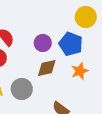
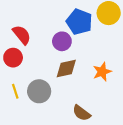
blue pentagon: (71, 44) -> (79, 22), moved

